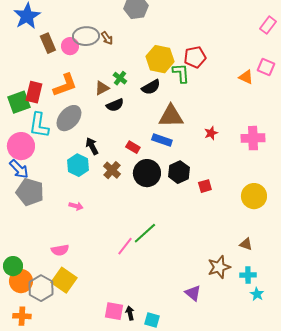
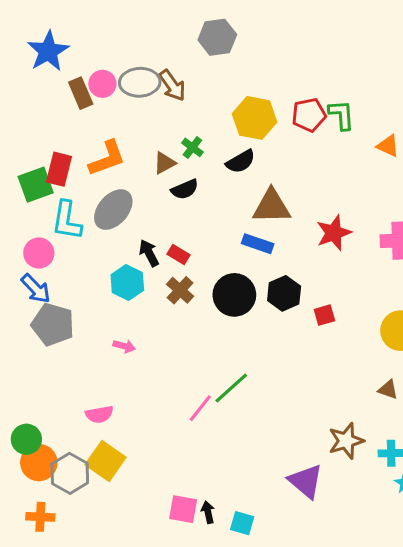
brown arrow: (107, 38) -> (172, 85), size x1.5
pink circle: (70, 46) -> (102, 84), moved
green L-shape: (181, 73) -> (341, 115), moved
red star: (211, 133) -> (334, 233), size x1.6
pink circle: (21, 146) -> (39, 253), size x0.7
red rectangle: (133, 147) -> (178, 255), moved
brown triangle: (246, 244) -> (388, 390), moved
purple triangle: (193, 293) -> (306, 481), size x1.4

